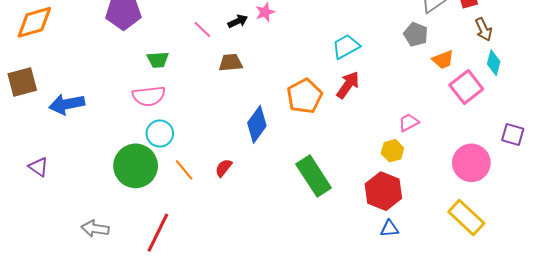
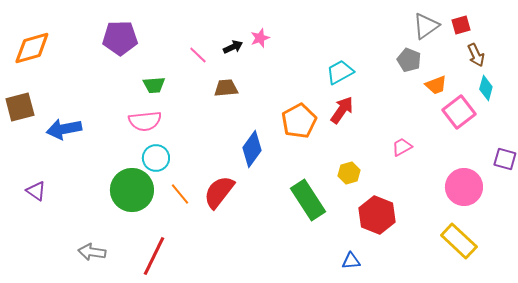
yellow hexagon: (392, 151) -> (349, 173), moved
red semicircle: (224, 168) -> (219, 192), size x1.8
blue triangle: (389, 229) -> (351, 261), moved

